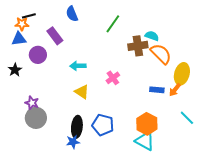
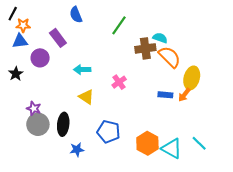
black line: (29, 16) -> (13, 14), moved, turned -48
cyan line: (187, 118) -> (199, 143), moved
orange hexagon: (147, 124) -> (147, 143), moved
black ellipse: (77, 127) -> (63, 124), moved
cyan triangle: (145, 141) -> (172, 149), moved

